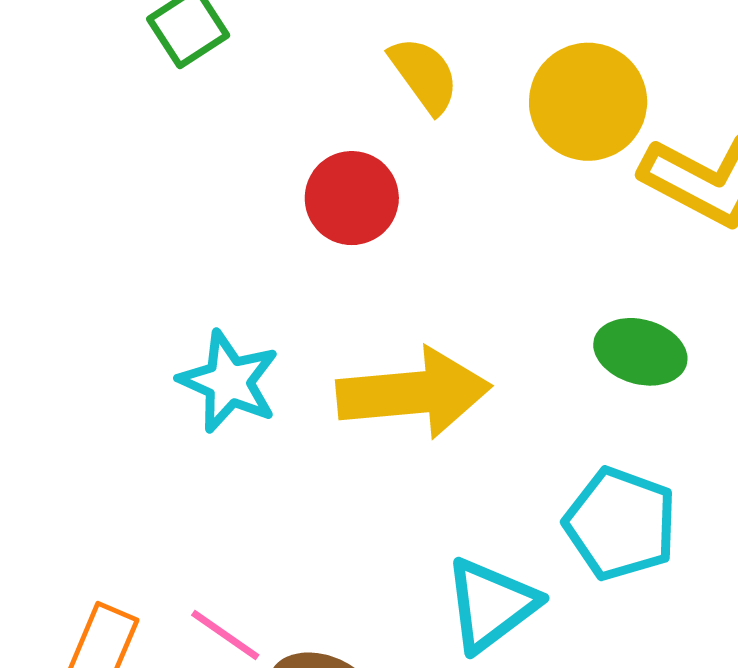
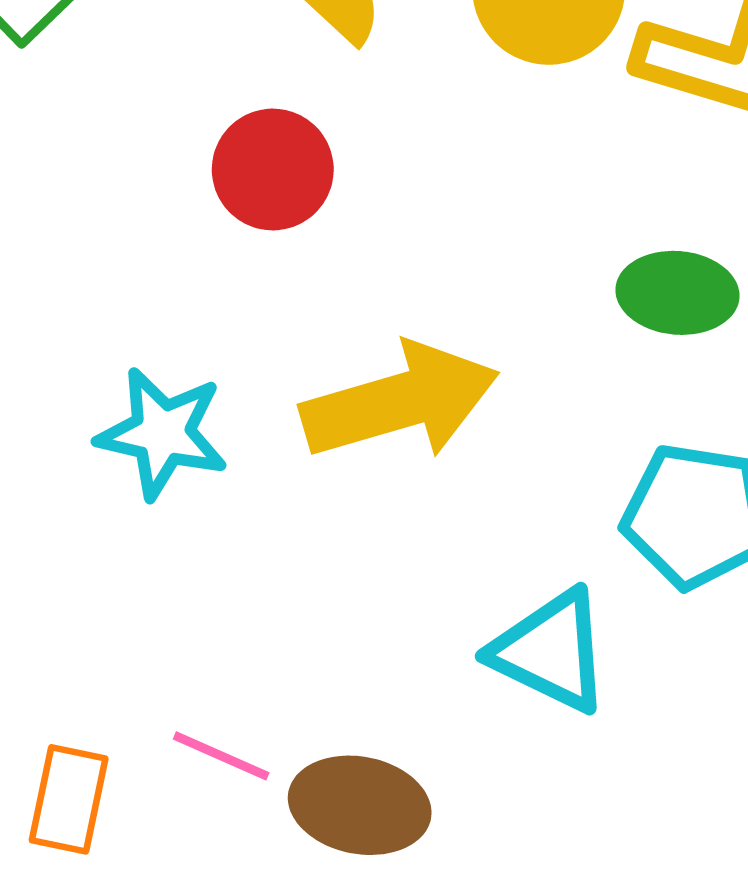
cyan triangle: (491, 605) -> (551, 651), turned -46

